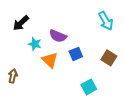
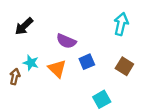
cyan arrow: (106, 21) -> (121, 24), turned -138
cyan star: (35, 44) -> (31, 63), moved
brown arrow: (13, 76) -> (15, 77), moved

